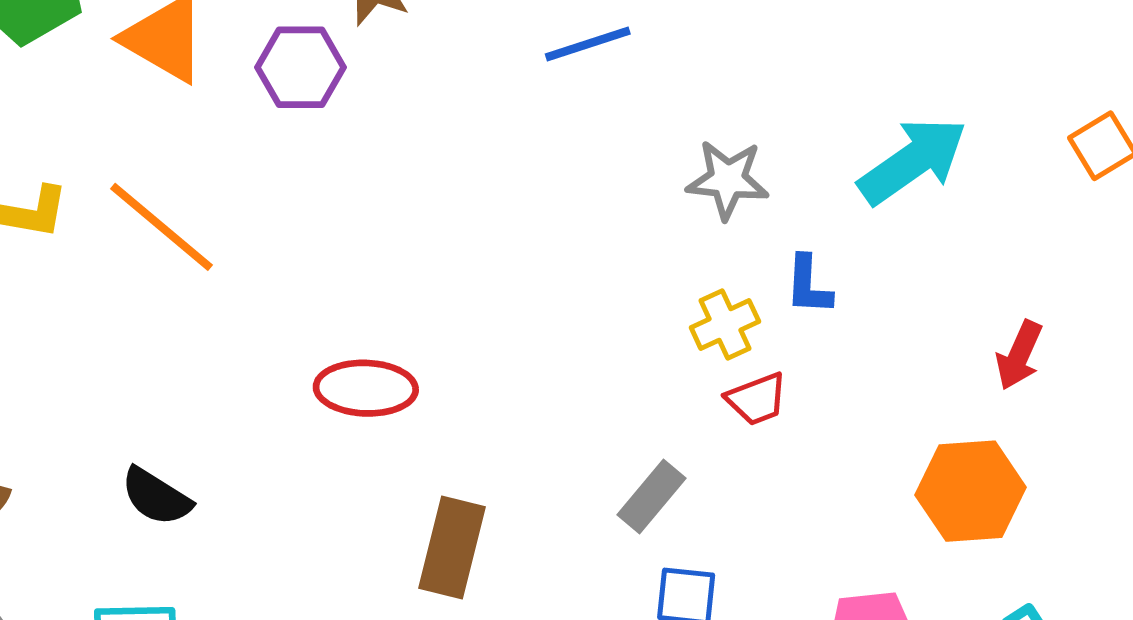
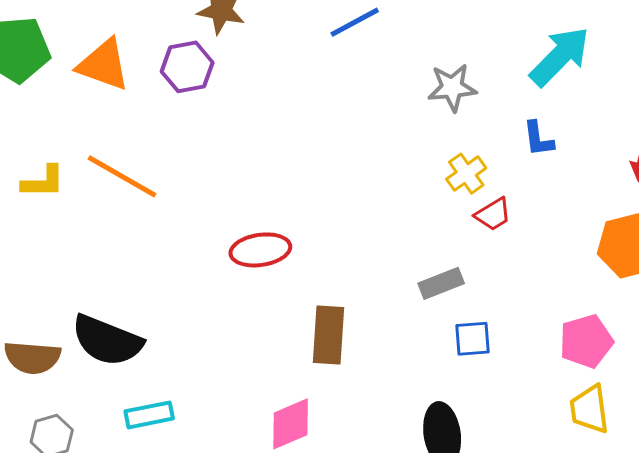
blue L-shape: (808, 285) -> (538, 139), moved
black semicircle: (156, 497) -> (107, 340), moved, size x1.6
gray rectangle: (652, 497) -> (441, 283), turned 39

